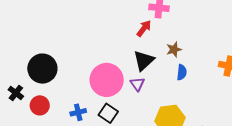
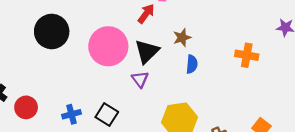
black circle: (42, 69) -> (52, 31), moved
pink circle: (107, 80) -> (108, 46), moved

